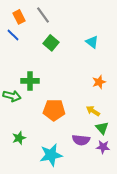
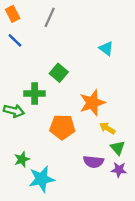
gray line: (43, 15) -> (50, 17), turned 60
orange rectangle: (19, 17) -> (13, 14), moved
green square: (51, 43) -> (59, 73), moved
orange star: (99, 82) -> (92, 103), moved, size x1.6
cyan star: (51, 155) -> (42, 179), moved

